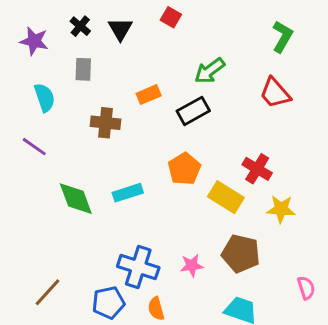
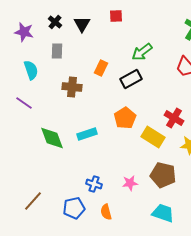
red square: (171, 17) -> (116, 16), turned -32
orange rectangle: (149, 95) -> (101, 68), turned -42
blue cross: (138, 267) -> (94, 184), size x0.6

